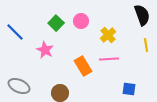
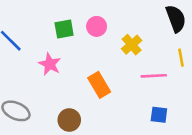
green square: (56, 23) -> (64, 29), turned 35
pink line: (109, 59) -> (154, 76), moved

